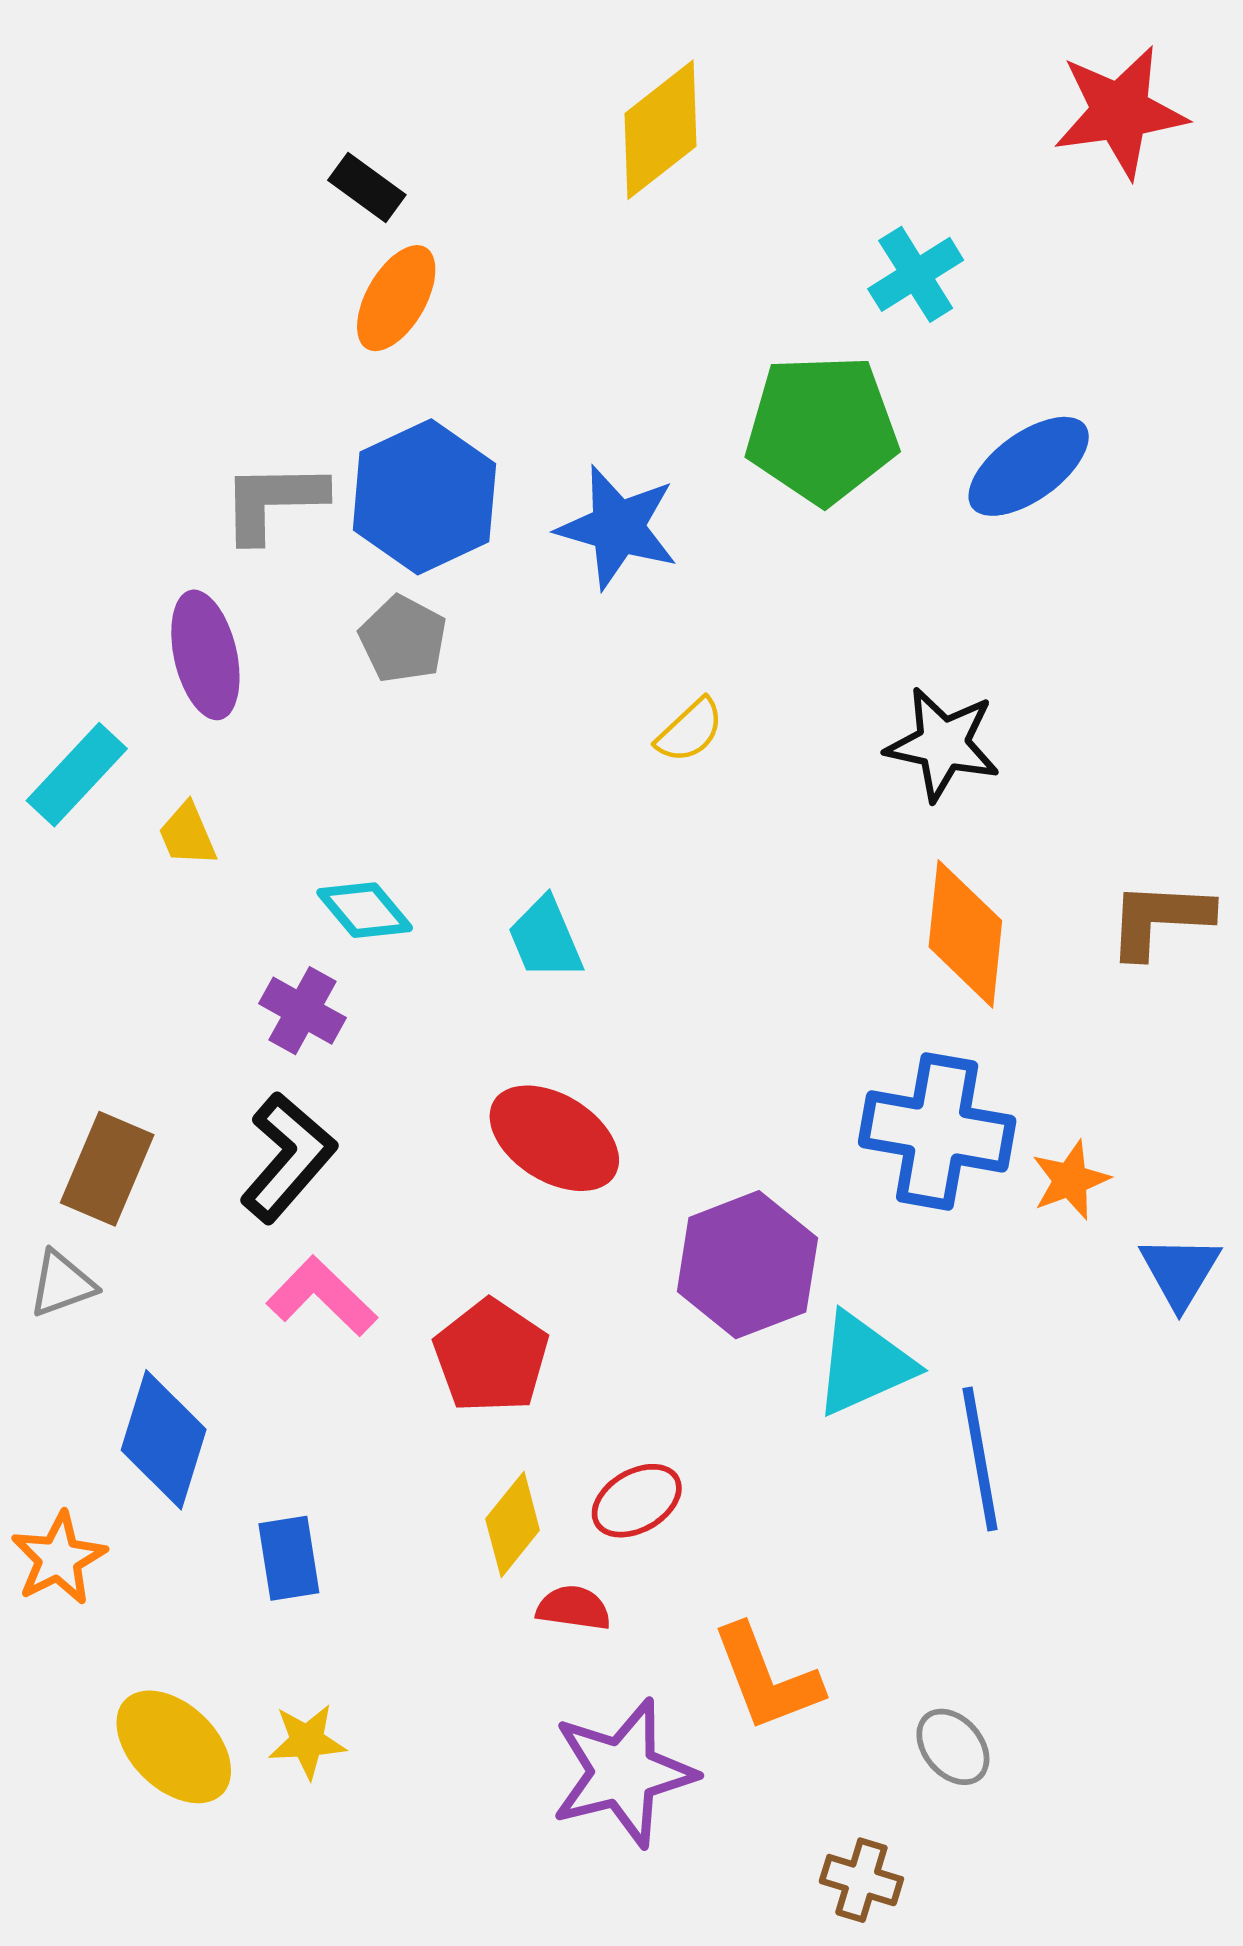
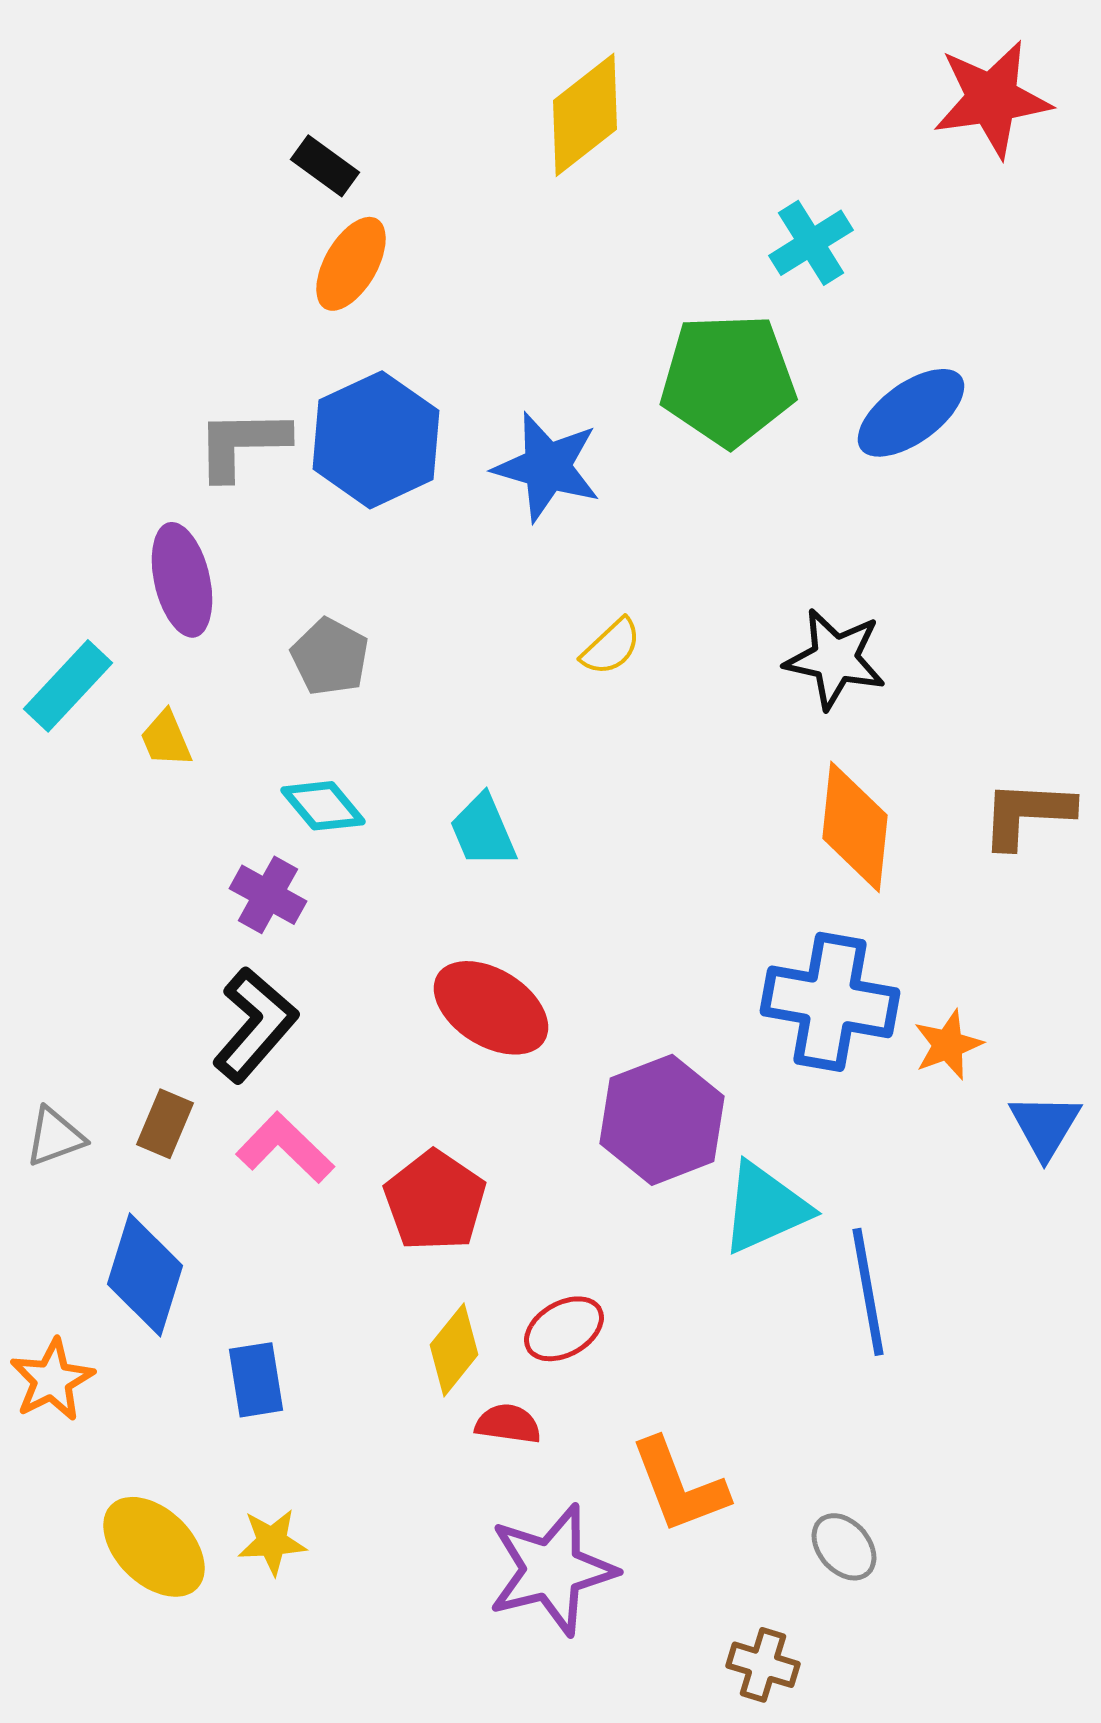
gray pentagon: (403, 639) -> (330, 657), moved
brown rectangle: (107, 1169) -> (165, 1124), moved, size x0.7

